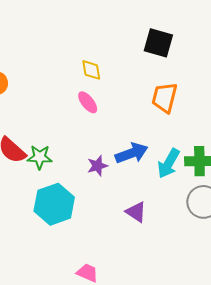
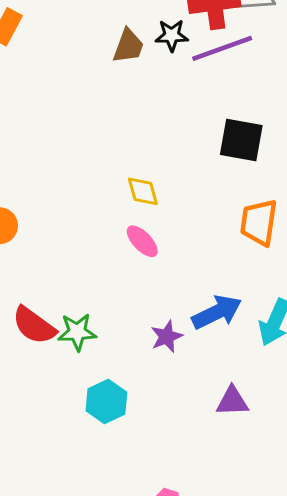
cyan hexagon: (54, 204) -> (106, 401), size x0.7
purple triangle: (136, 212) -> (232, 401), turned -30

